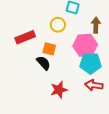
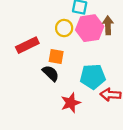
pink hexagon: (85, 45) -> (90, 28), moved
cyan pentagon: (90, 63) -> (93, 77), moved

